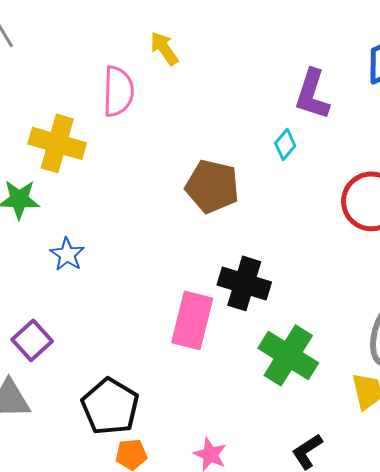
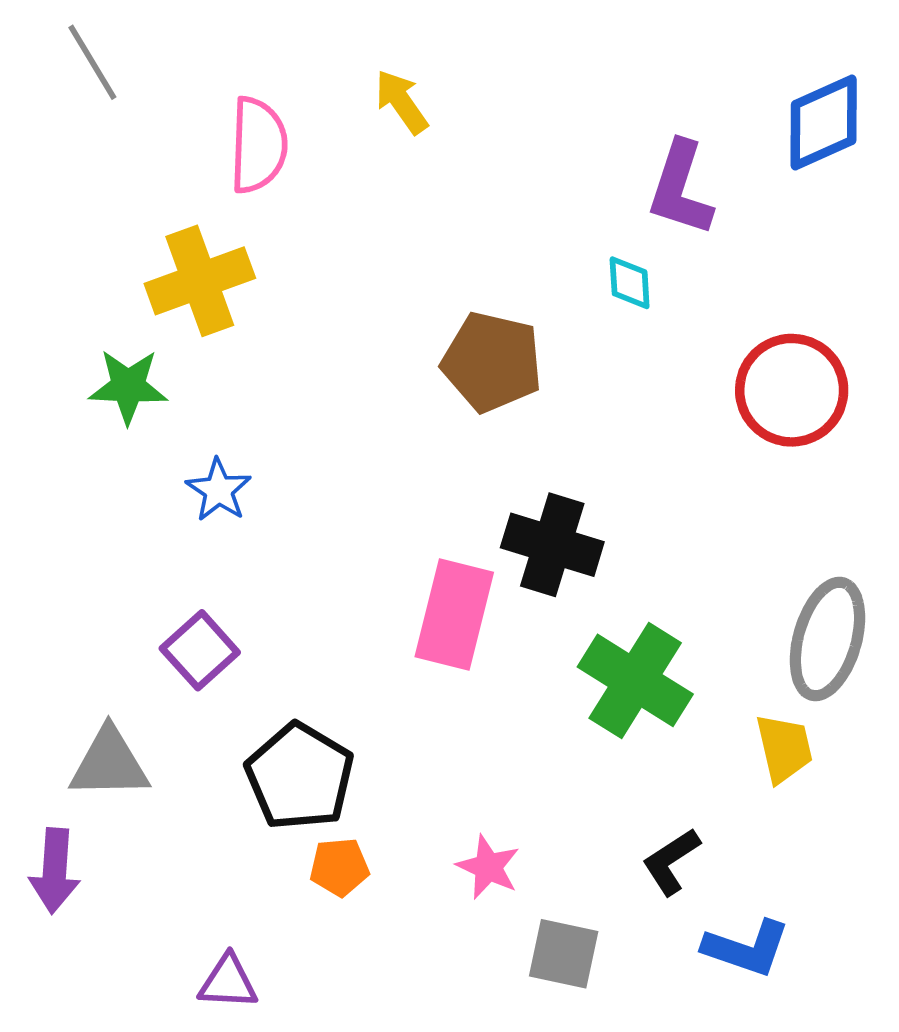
pink semicircle: (118, 91) -> (258, 145), moved
yellow cross: (57, 143) -> (200, 281), turned -36
cyan diamond: (285, 144) -> (630, 283), turned -44
purple square: (32, 340) -> (200, 650), moved

